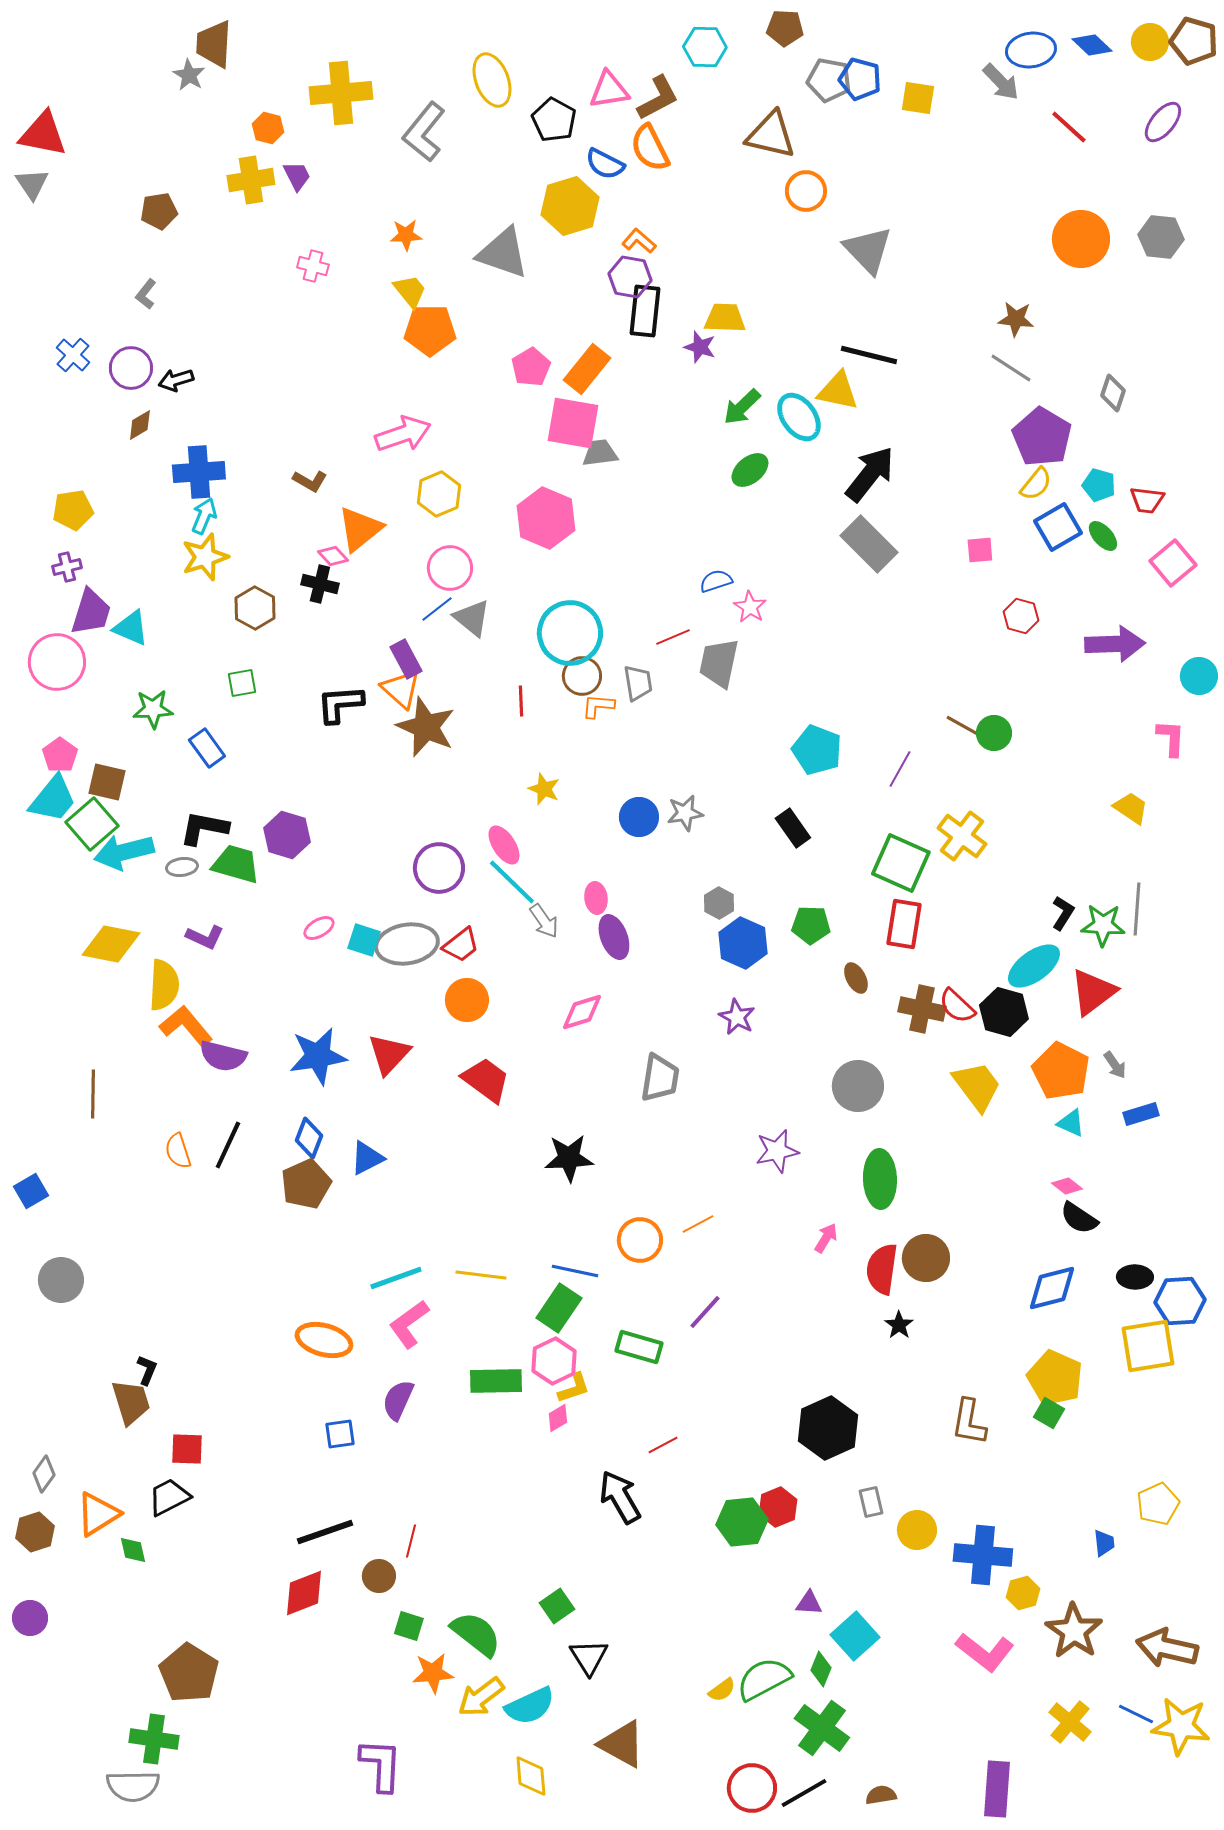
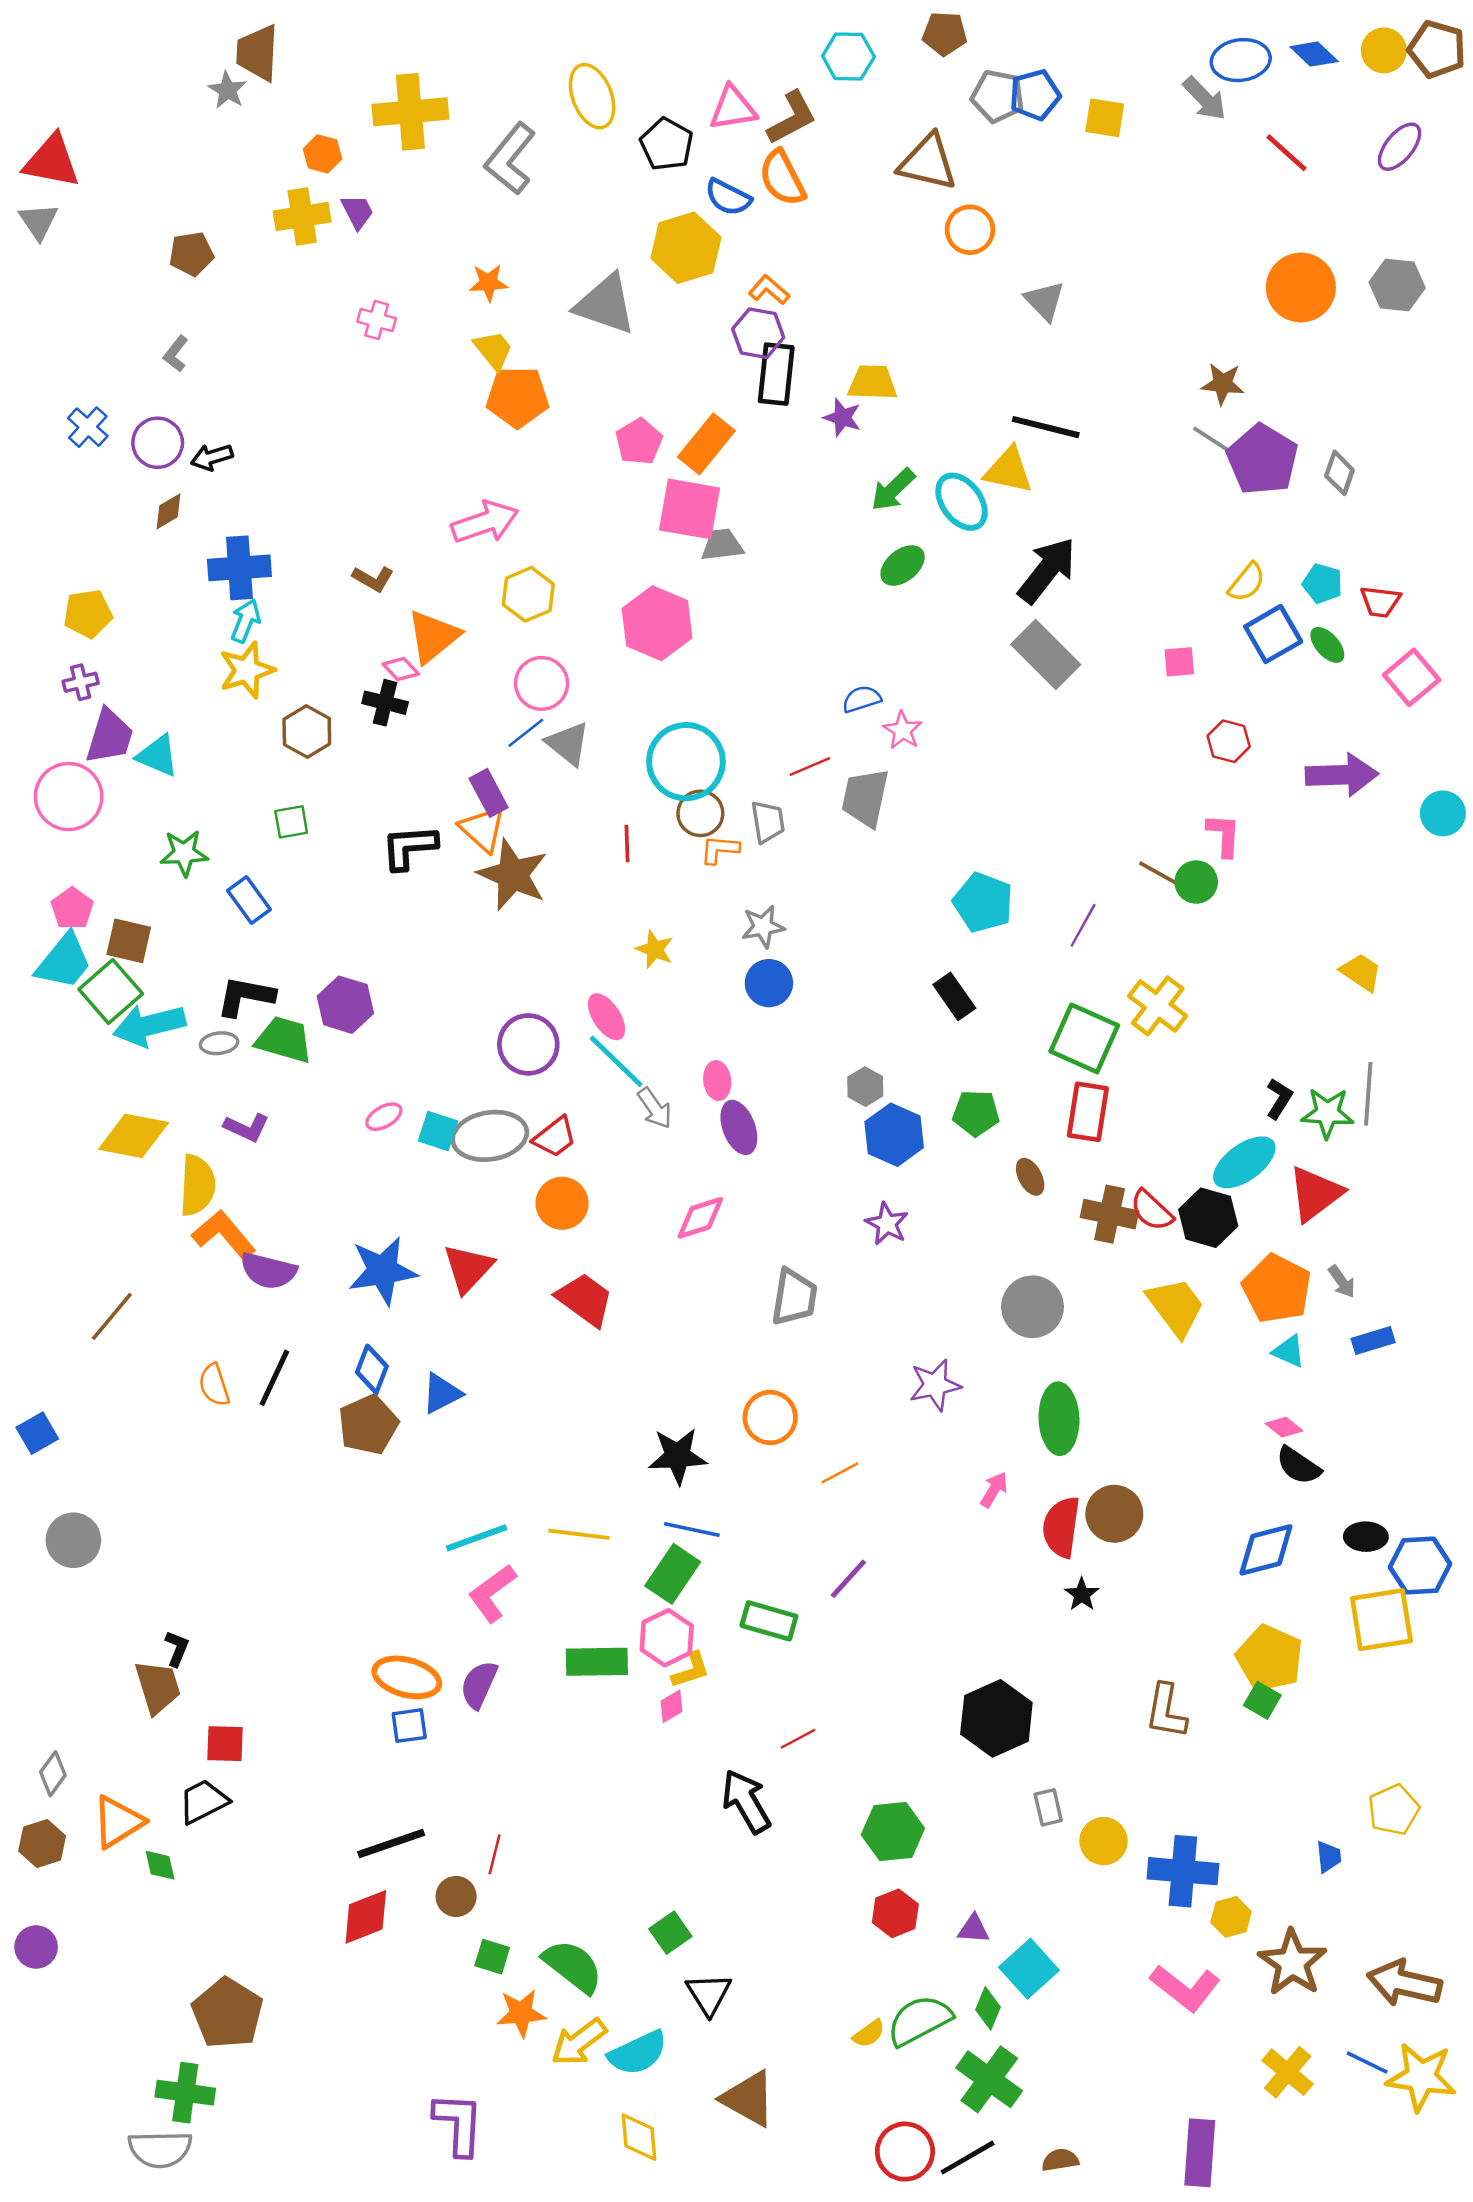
blue pentagon: (860, 79) -> (1035, 95), turned -30
gray triangle: (868, 250) -> (1045, 301), size x0.7
purple pentagon: (1042, 437) -> (1262, 460), moved
pink L-shape: (1171, 738) -> (1224, 835), moved
gray star: (685, 813) -> (763, 927), moved
brown line: (93, 1094) -> (112, 1316), turned 39
black star: (569, 1158) -> (678, 1456), moved
orange circle: (640, 1240) -> (770, 1417), moved
orange ellipse: (324, 1340) -> (407, 1677), moved
red hexagon: (778, 1507) -> (895, 1913), moved

